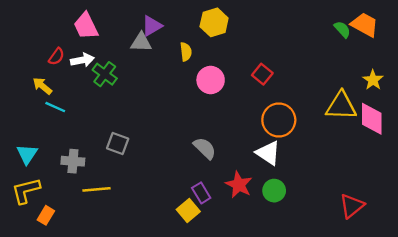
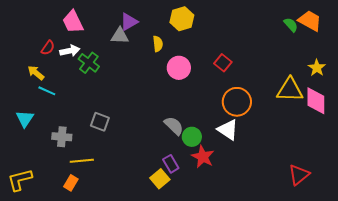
cyan triangle: (27, 154) -> (25, 119), moved
yellow L-shape: (26, 191) -> (20, 180), moved
green circle: (274, 191) -> (192, 137), moved
orange rectangle: (46, 215) -> (71, 183), moved

